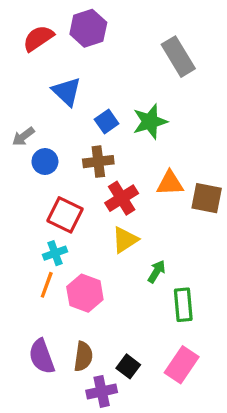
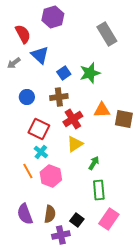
red semicircle: (38, 38) -> (23, 34), moved, turned 96
gray arrow: (23, 137) -> (14, 63), moved
cyan cross: (55, 253) -> (41, 152), moved, turned -32
orange line: (47, 285) -> (28, 171), turned -49
green rectangle: (183, 305) -> (99, 190), moved

